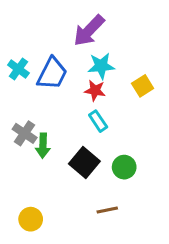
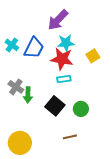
red star: (95, 90) -> (62, 59), size x1.6
cyan rectangle: (98, 121) -> (64, 79), turned -64
yellow circle: (31, 219) -> (20, 143), size x1.5

